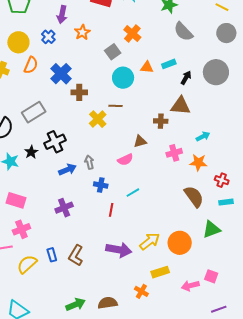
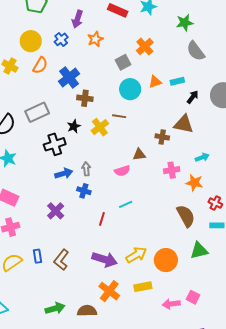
orange triangle: (147, 67) -> (155, 82), turned -32
black star: (31, 152) -> (74, 126), moved
blue cross: (101, 185) -> (84, 191), moved
purple cross: (64, 208) -> (56, 211), turned -30
orange cross: (141, 291) -> (109, 291), moved, size x1.5

